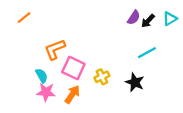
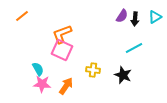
black arrow: (148, 21) -> (135, 19), turned -40
orange L-shape: (55, 49) -> (62, 34), moved
pink square: (73, 68) -> (62, 50), moved
yellow cross: (102, 77) -> (93, 70), turned 32

